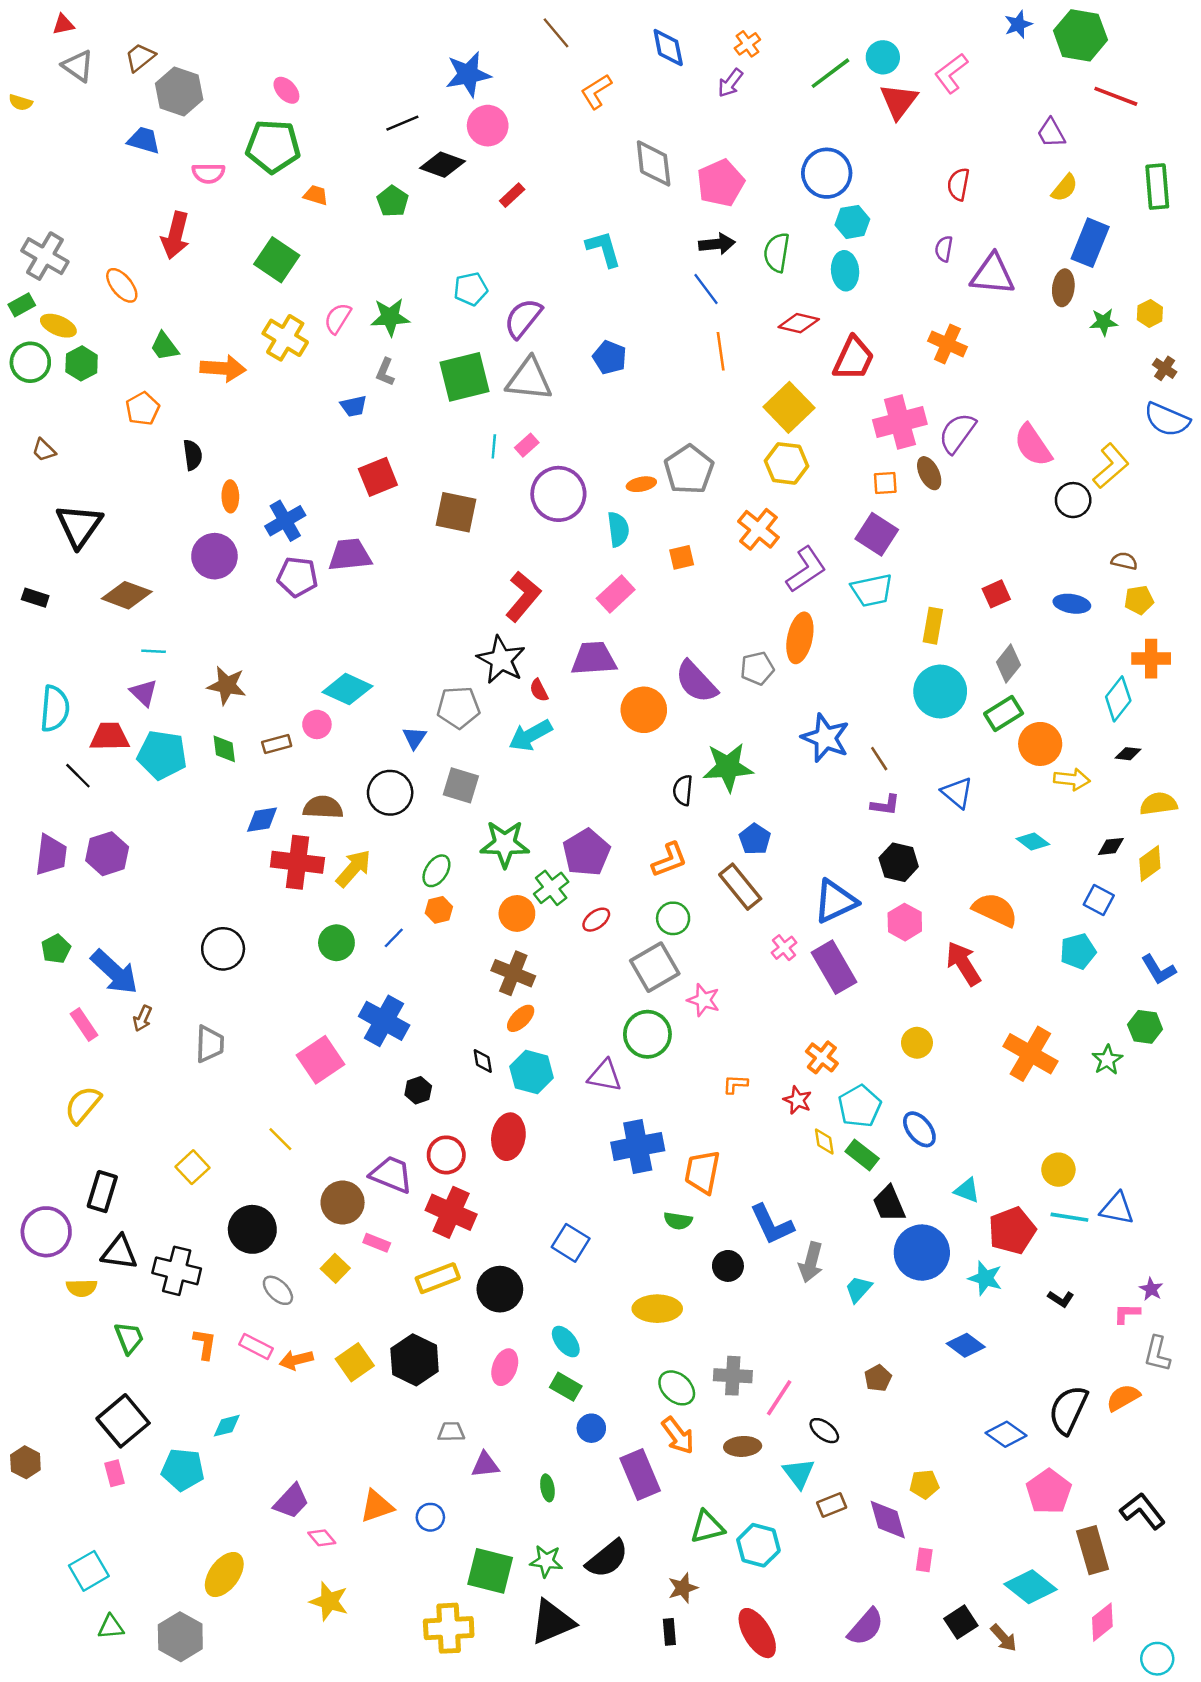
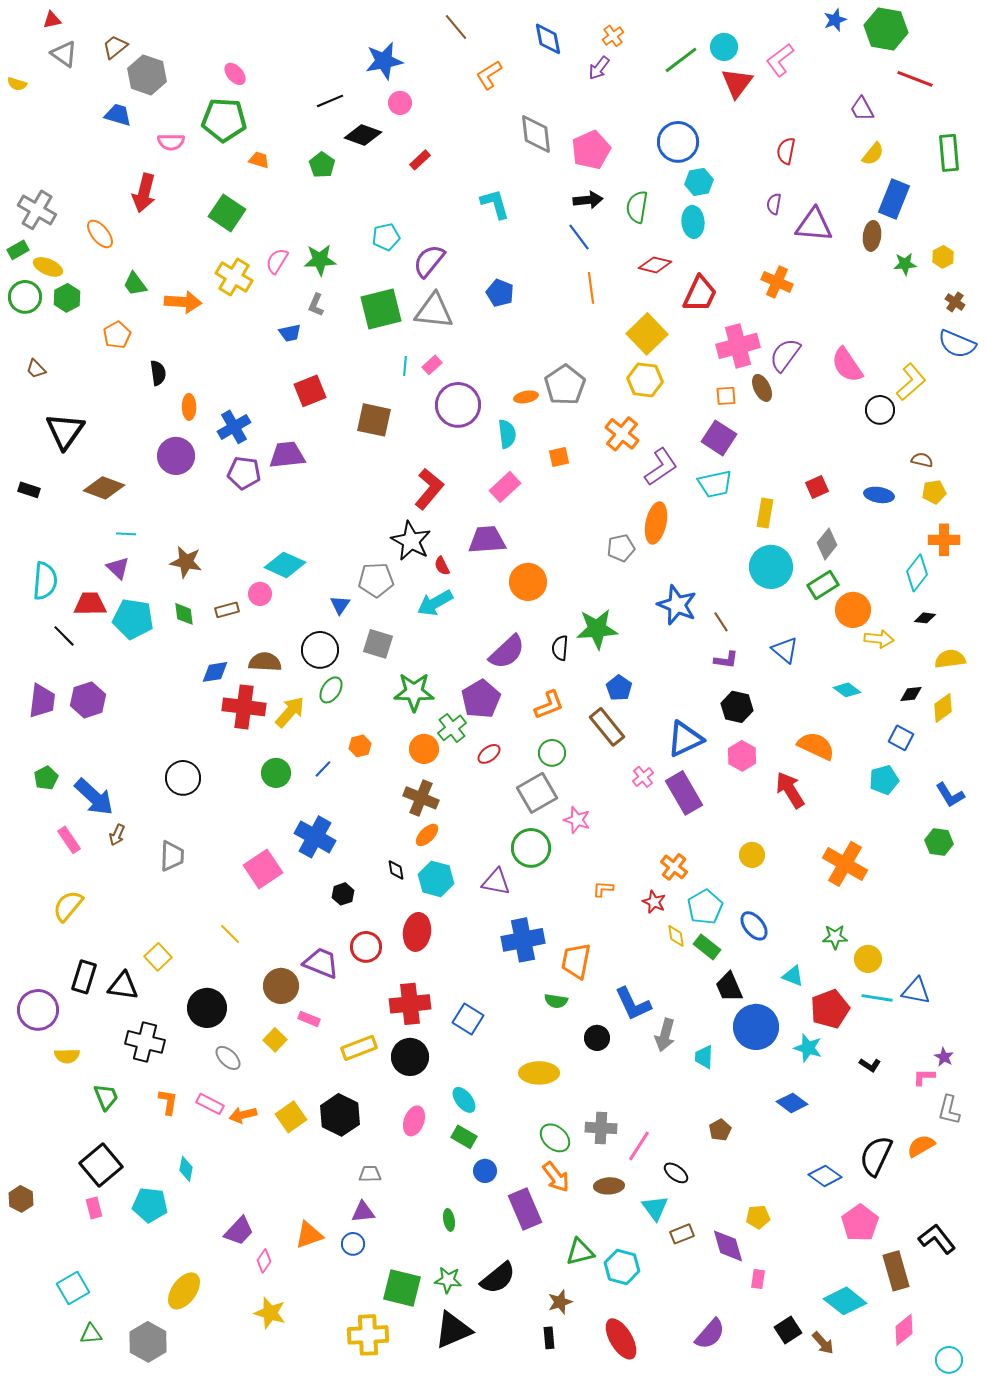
pink circle: (488, 126) -> (400, 103), size x0.7
purple semicircle: (696, 682) -> (507, 652), moved, turned -90
green ellipse: (436, 871) -> (331, 690), moved
green star: (1107, 1060) -> (835, 937), moved, turned 30
red cross: (451, 1212) -> (410, 1004), moved, turned -30
black triangle: (119, 1253) -> (123, 986), moved
cyan trapezoid: (858, 1289) -> (704, 1057), turned -40
cyan diamond: (227, 1426) -> (186, 1169), turned -65
purple triangle: (485, 1465) -> (363, 1212), moved
pink diamond: (322, 1538) -> (264, 1261), turned 75

